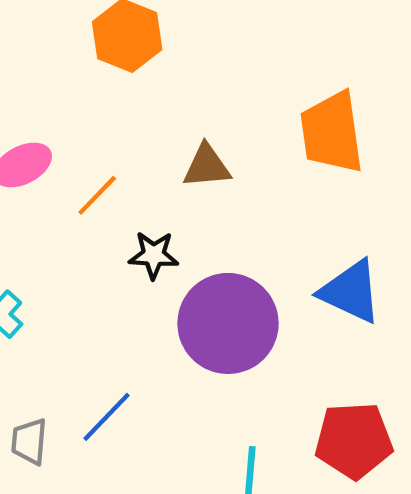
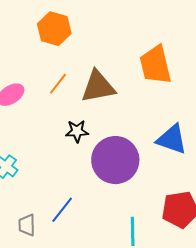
brown triangle: (207, 166) -> (98, 87), size x1.5
orange line: (97, 195) -> (58, 84), moved

